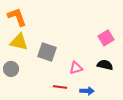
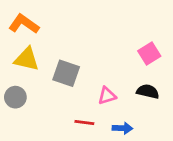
orange L-shape: (17, 17) -> (24, 24), turned -35

